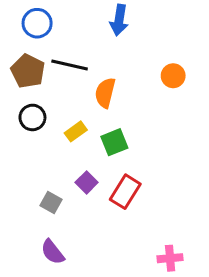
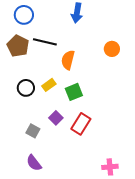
black circle: (32, 117) -> (26, 88), moved

